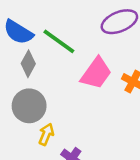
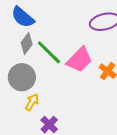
green line: (59, 41) -> (49, 52), moved

